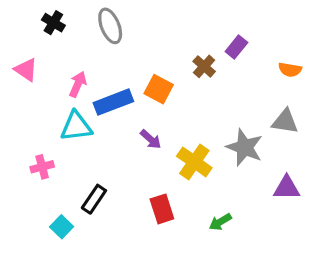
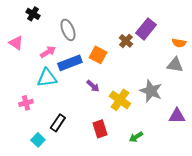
gray ellipse: (110, 26) -> (68, 30), moved
purple rectangle: (236, 47) -> (146, 29), size x1.5
pink arrow: (78, 84) -> (48, 52), turned 35
gray triangle: (285, 121) -> (175, 65), moved

